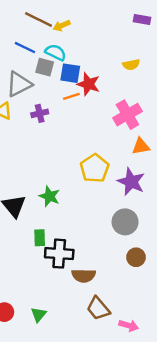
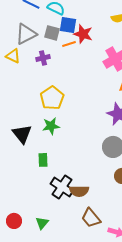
gray square: (45, 67) -> (52, 33), moved
yellow pentagon: (95, 168) -> (52, 98), moved
green star: (49, 196) -> (51, 126), turned -30
black cross: (59, 254) -> (62, 187), moved, turned 30

